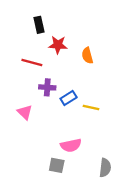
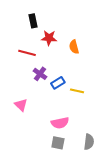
purple cross: (47, 87) -> (40, 74), turned 32
pink triangle: (25, 112) -> (21, 105), moved
gray square: (57, 165) -> (58, 143), moved

